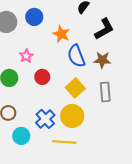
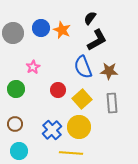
black L-shape: (104, 29) -> (97, 40), moved
orange star: (61, 34) -> (62, 30), moved
red circle: (42, 77) -> (58, 90), moved
cyan circle: (21, 136) -> (19, 151), moved

